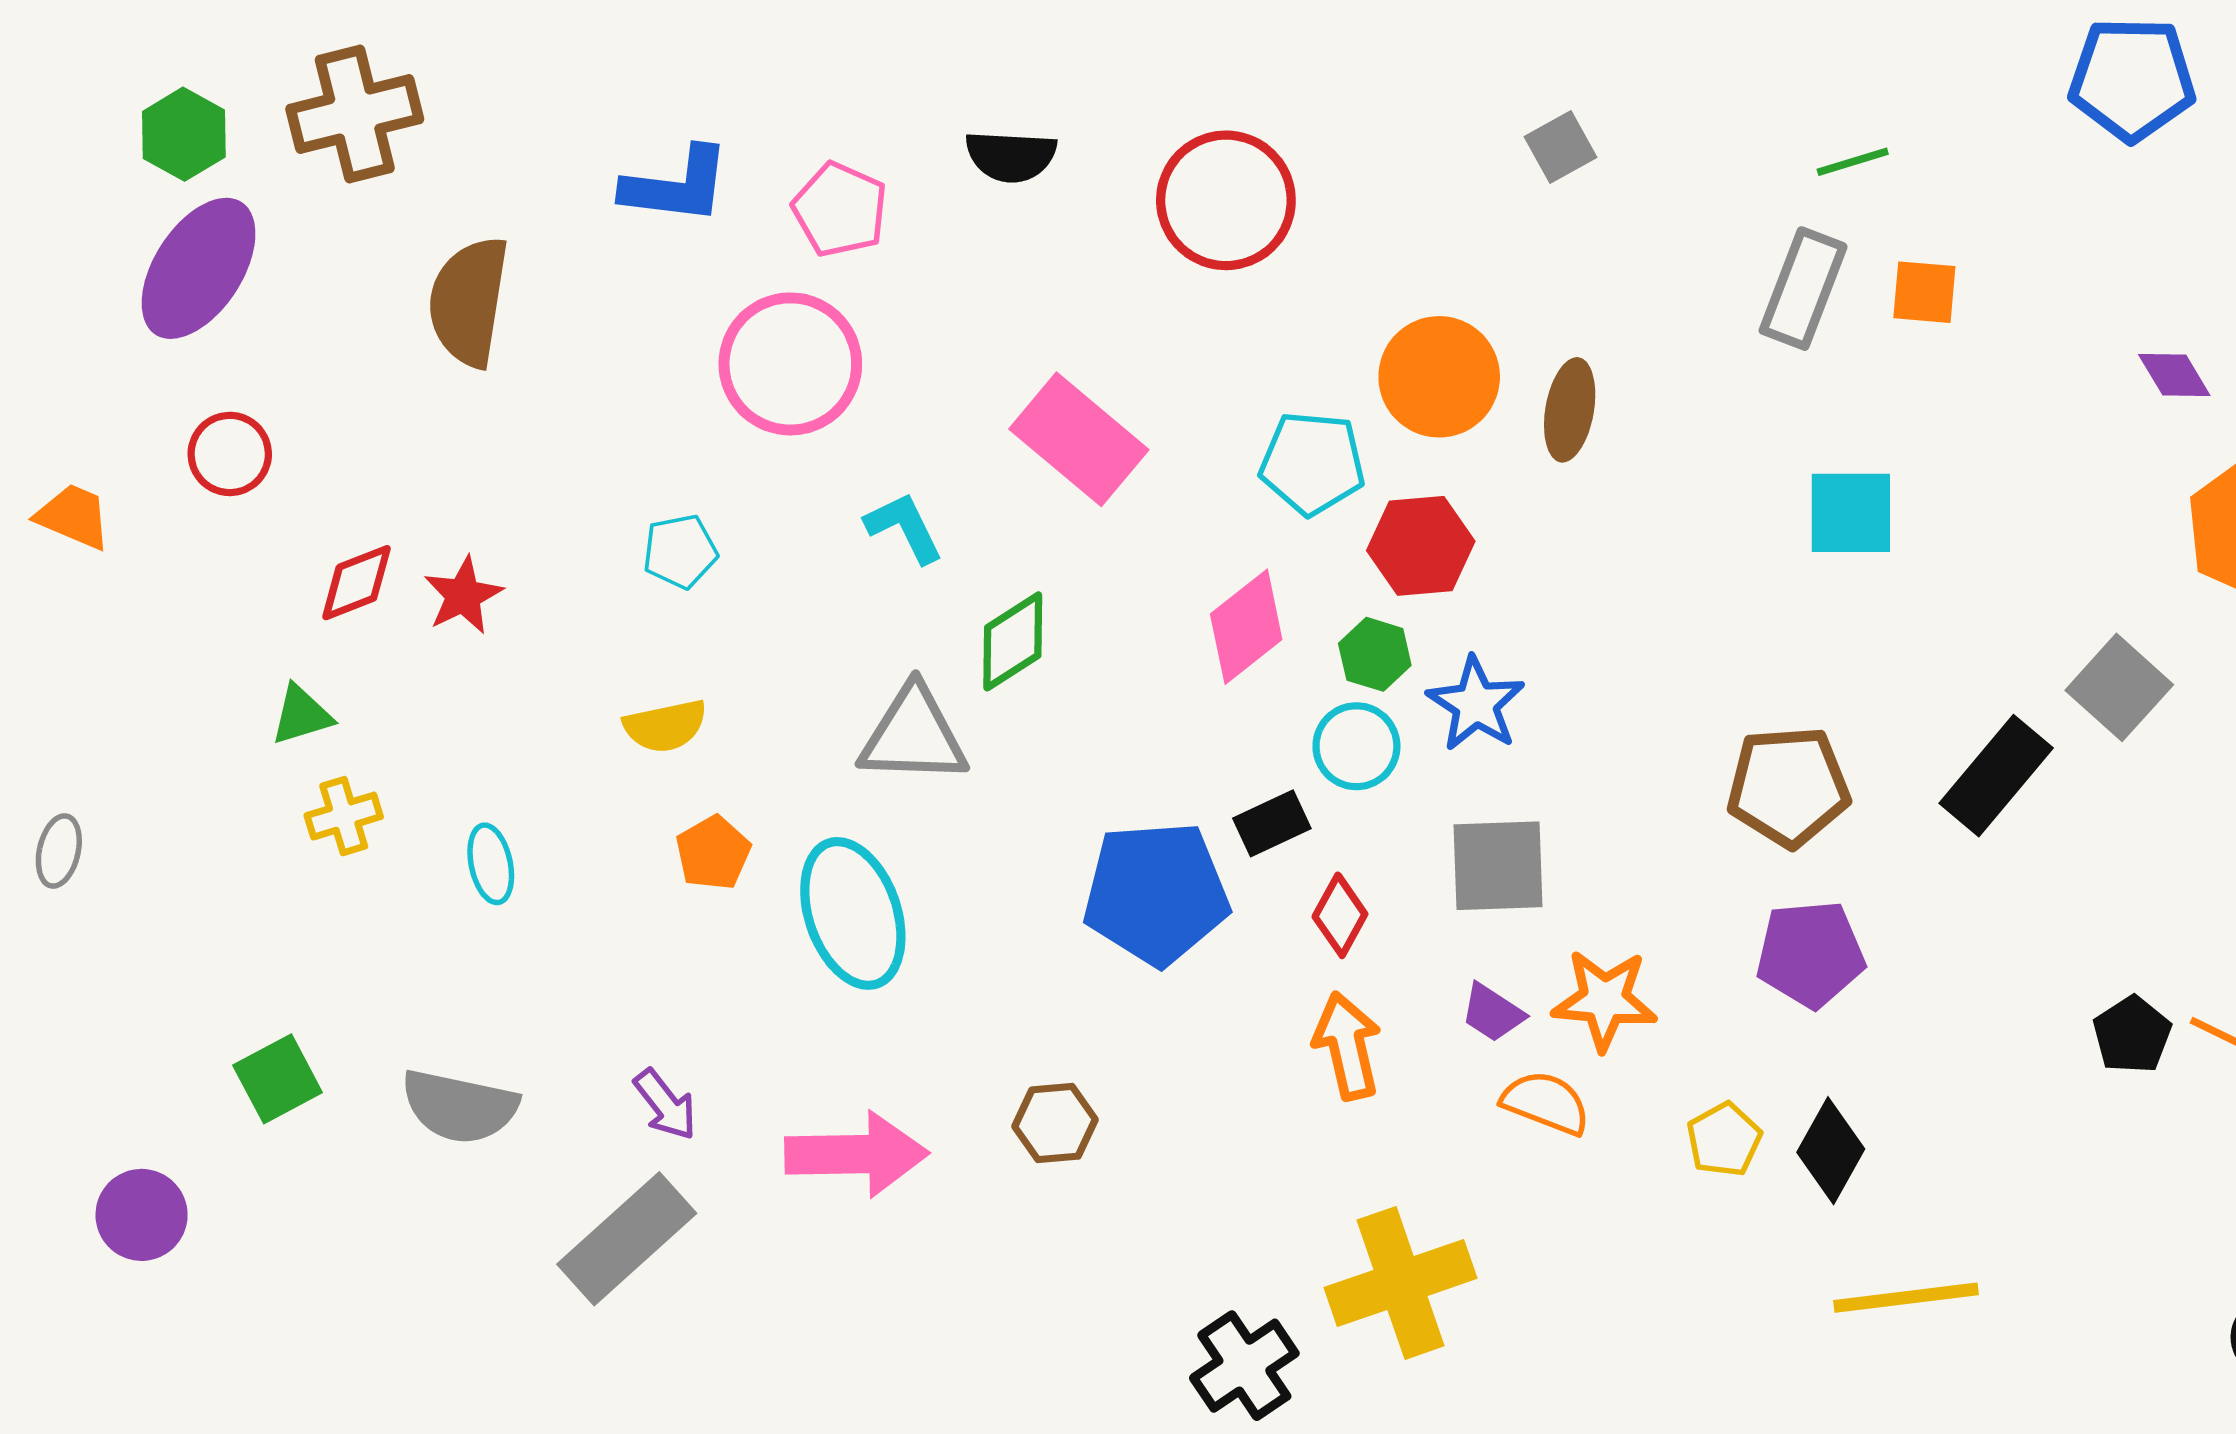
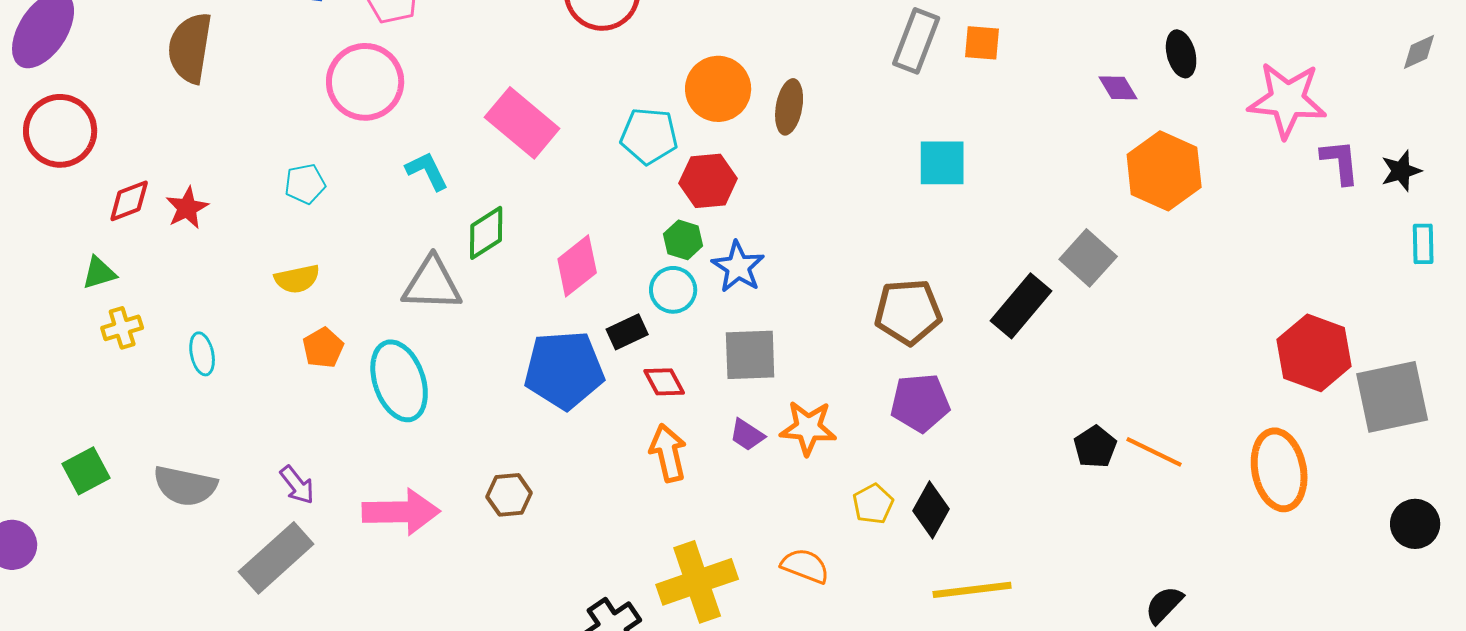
red circle: (230, 454) -> (60, 131), size x1.6
pink diamond: (1246, 627) -> (577, 266), moved
red diamond: (1340, 915) -> (664, 382), turned -57
orange semicircle: (1546, 1103) -> (805, 566), moved

